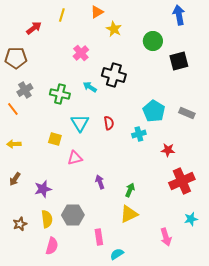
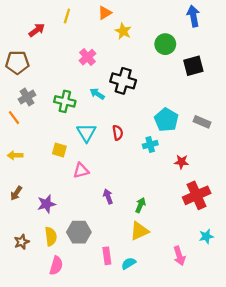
cyan semicircle: (117, 254) -> (129, 263), moved

